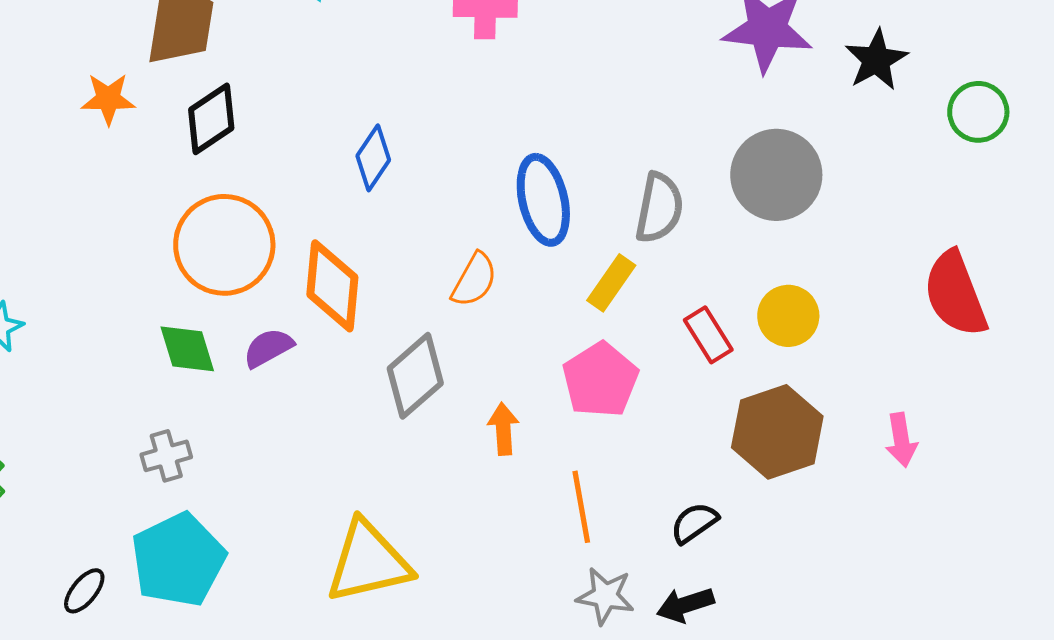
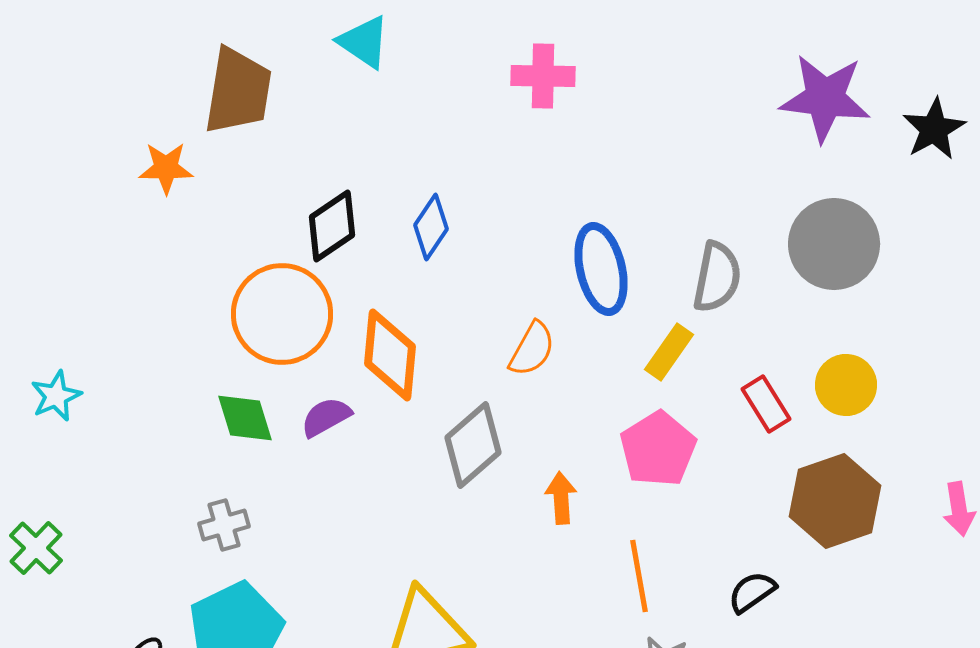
black diamond: (211, 119) -> (332, 226), moved

